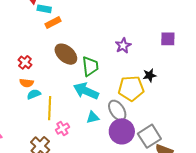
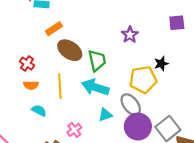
orange rectangle: (53, 22) -> (54, 29), moved
cyan semicircle: (34, 94) -> (39, 110), moved, turned 56
yellow line: (50, 108) -> (60, 86), moved

